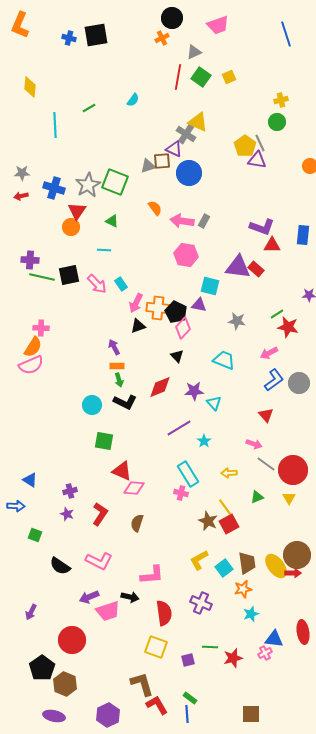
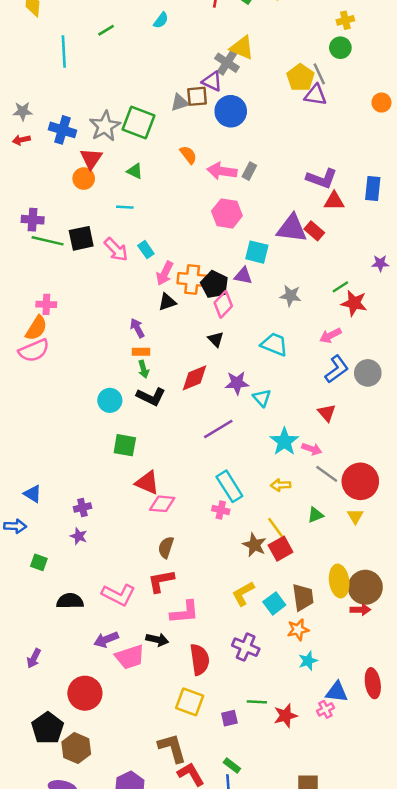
cyan star: (204, 441) -> (284, 441), moved, size x1.6
red L-shape: (100, 514) -> (161, 581), moved, turned -135
black semicircle: (60, 566) -> (70, 601), turned 145
yellow ellipse: (276, 566) -> (339, 581), moved, turned 30

